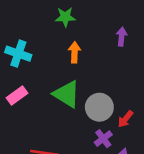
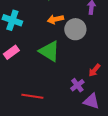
orange arrow: (75, 52) -> (55, 19), turned -105
gray circle: (99, 107) -> (75, 29), moved

